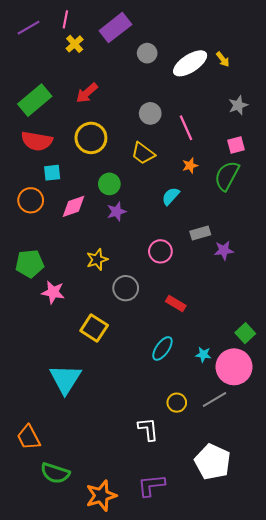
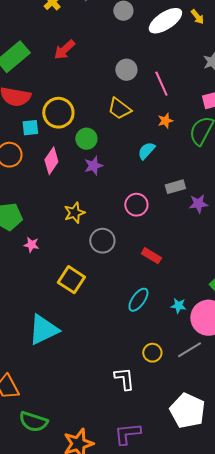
yellow circle: (91, 138) -> (58, 113), moved
pink diamond: (74, 206) -> (51, 161), turned -36
pink star: (53, 292) -> (31, 245), size x0.7
cyan triangle: (65, 379) -> (43, 330), turned 32

